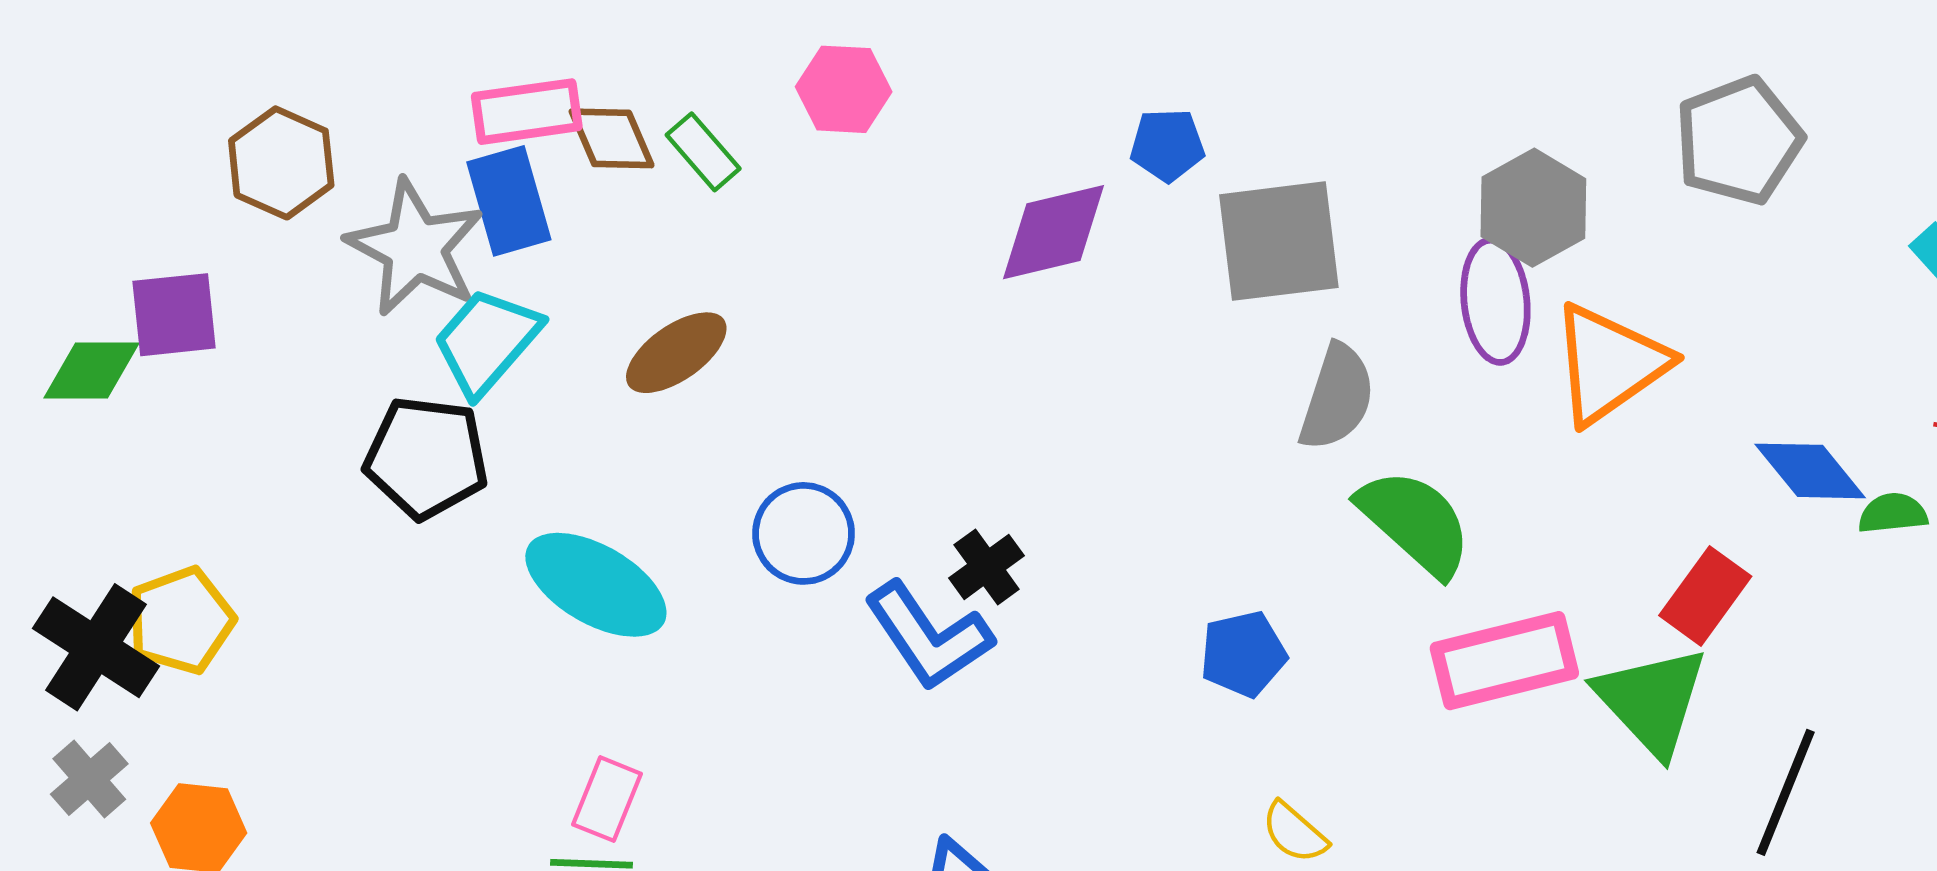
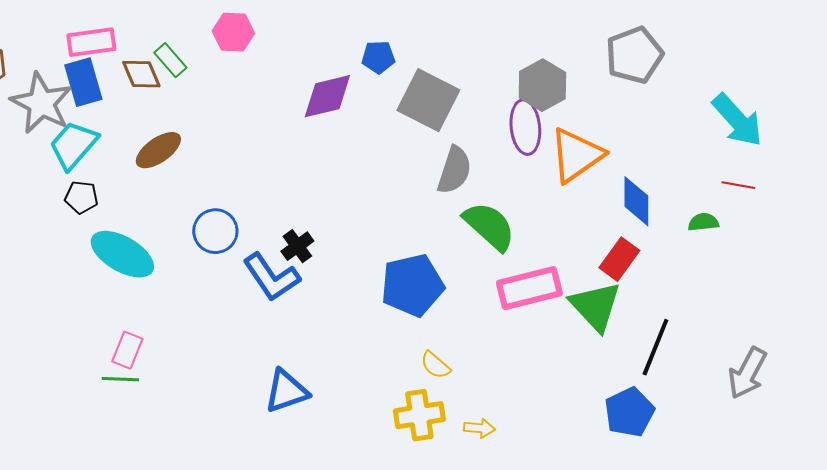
brown diamond: (612, 138) -> (141, 74), moved
gray square: (1279, 241) -> (428, 100), turned 34
black pentagon: (426, 458) -> (81, 197), moved, size x0.6
blue diamond: (1810, 471) -> (636, 201), moved, turned 39
blue pentagon: (1243, 654) -> (412, 285), size x1.6

